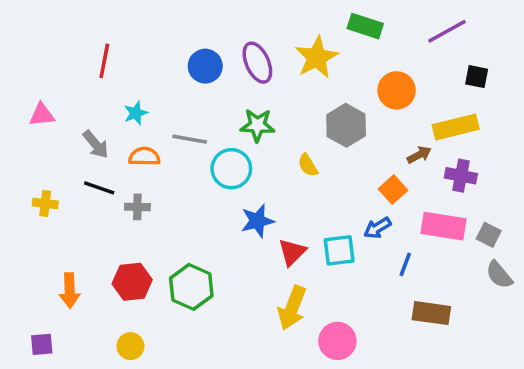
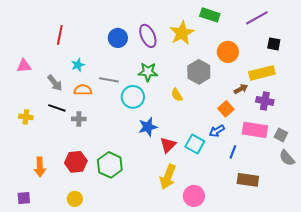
cyan square: (339, 250) -> (195, 144), turned 36

